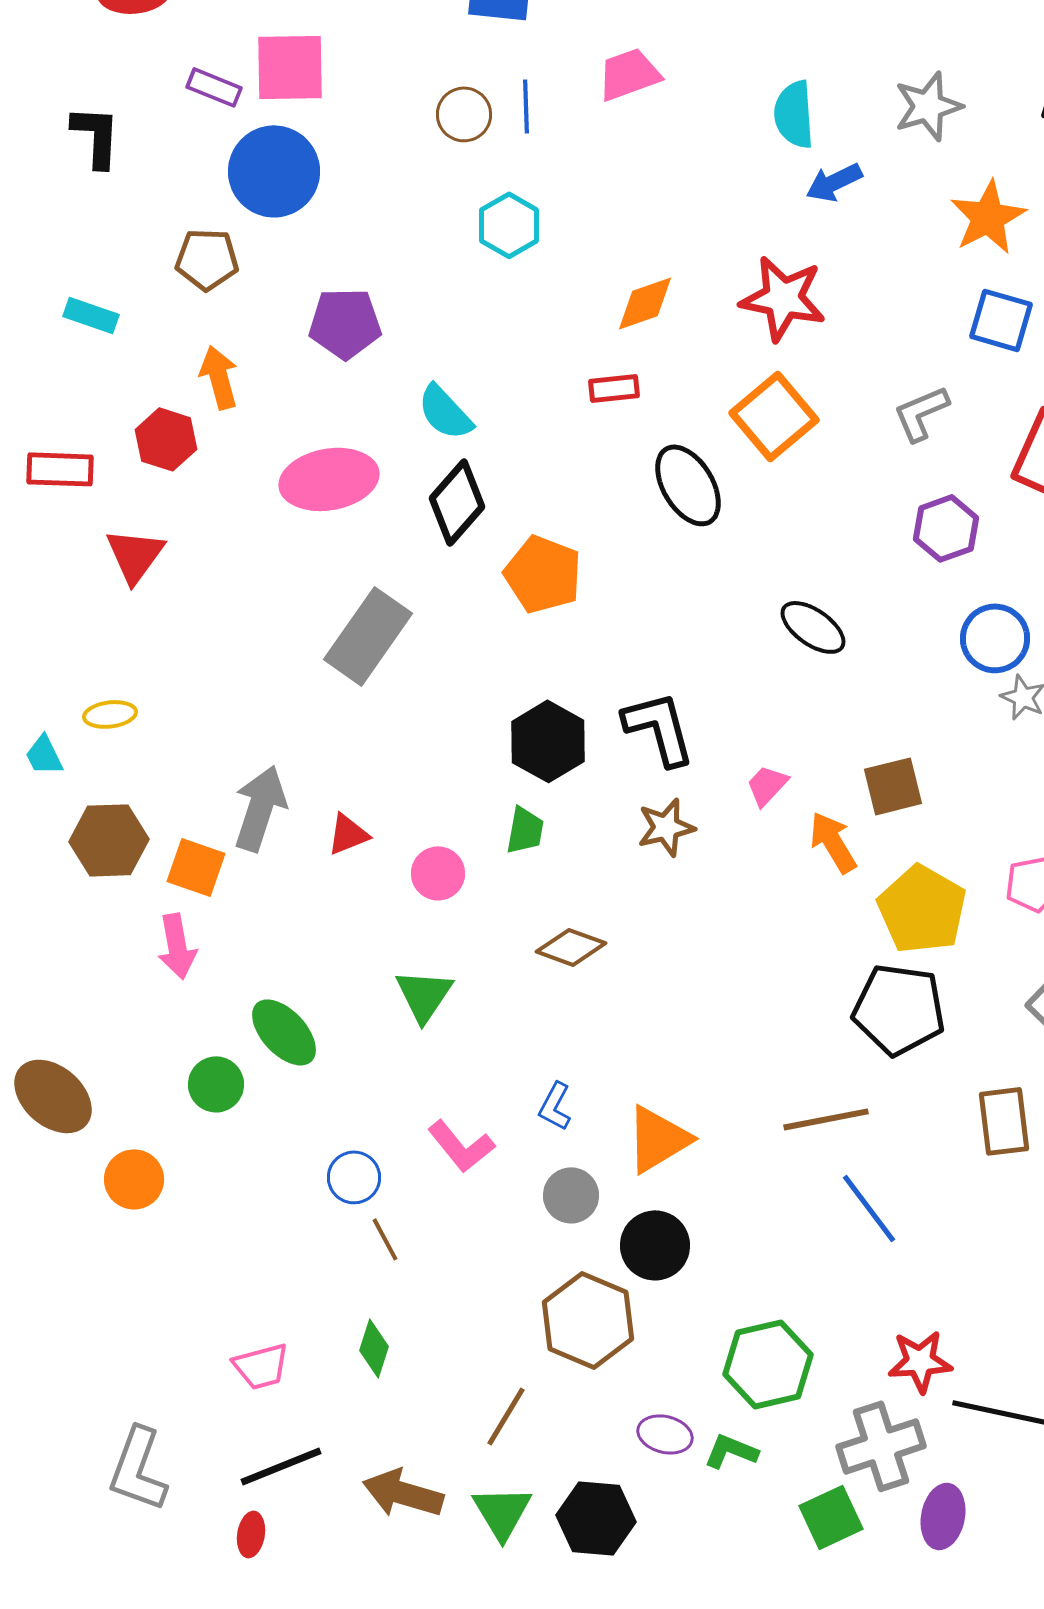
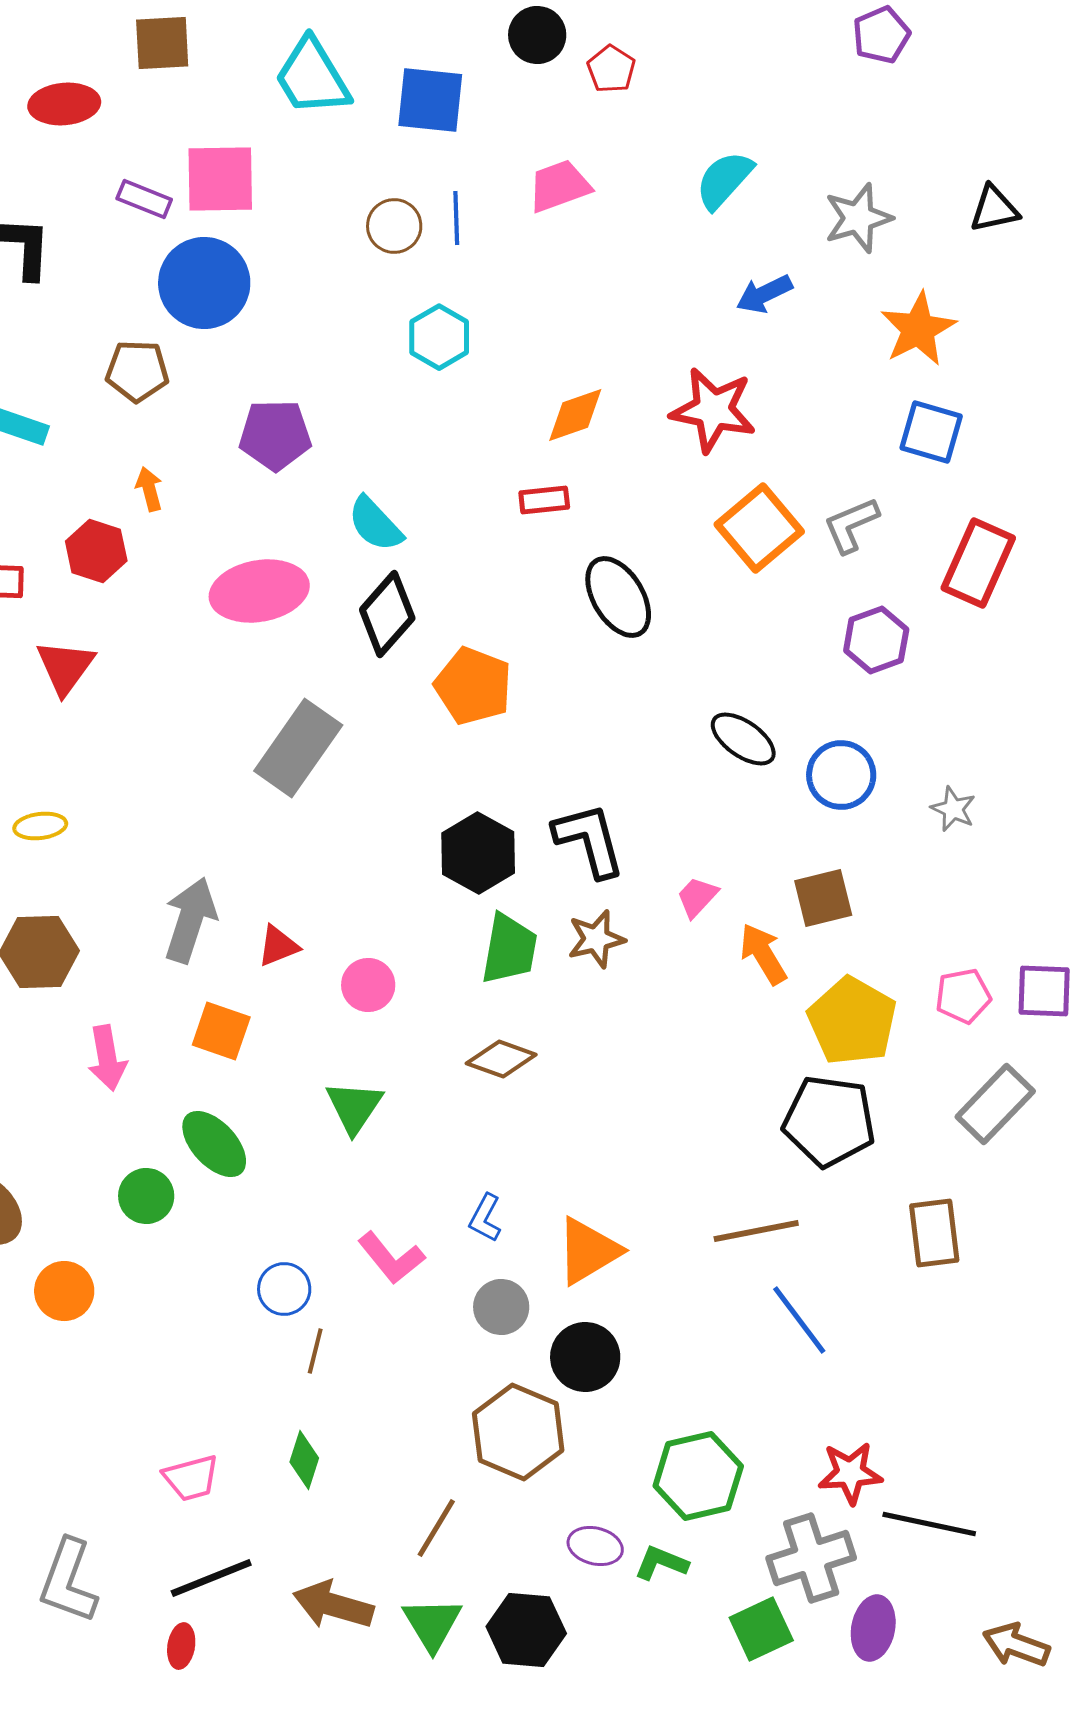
cyan semicircle: (794, 114) -> (724, 180), moved, turned 46
orange arrow: (219, 377) -> (149, 489), size x0.7
orange square: (774, 416) -> (759, 528), moved
blue circle: (995, 638) -> (841, 775), moved
green trapezoid: (525, 830) -> (509, 949), moved, size x1.5
orange square: (196, 867) -> (221, 1031), moved
brown line: (385, 1239) -> (315, 1351), turned 42

